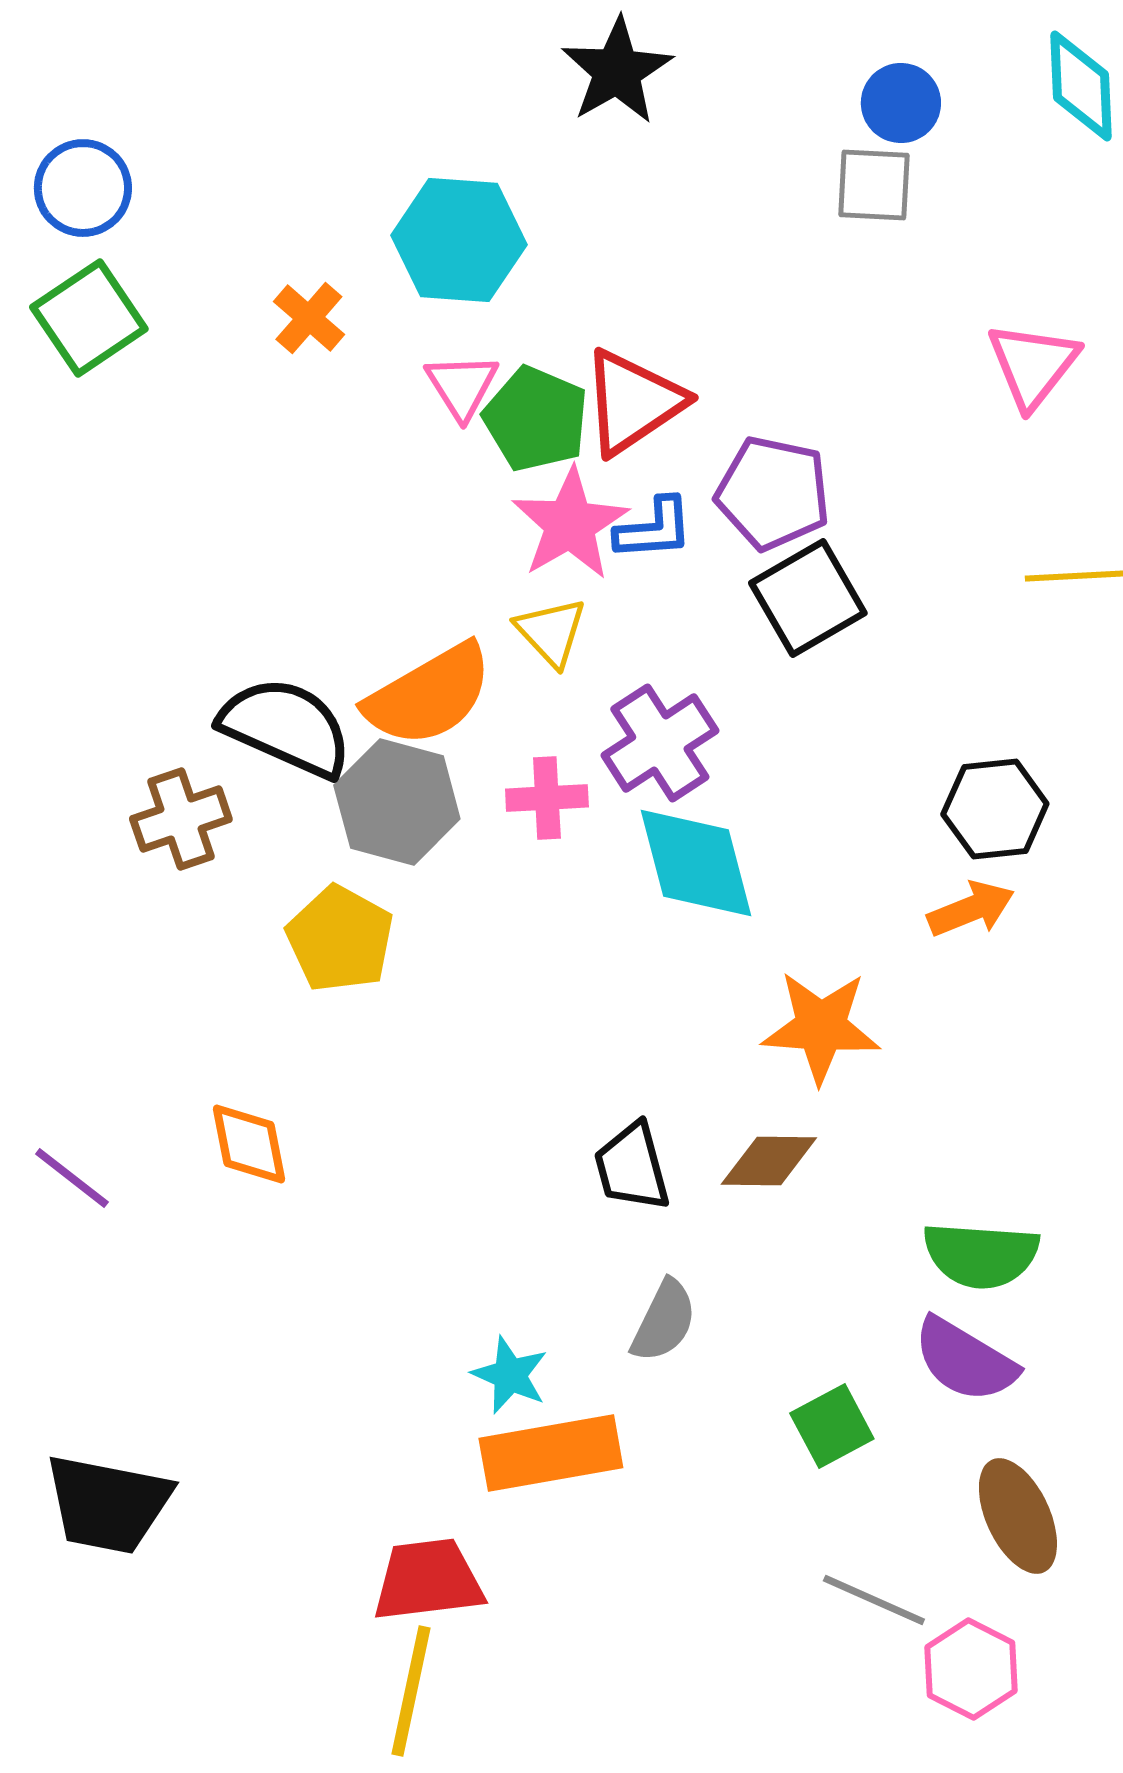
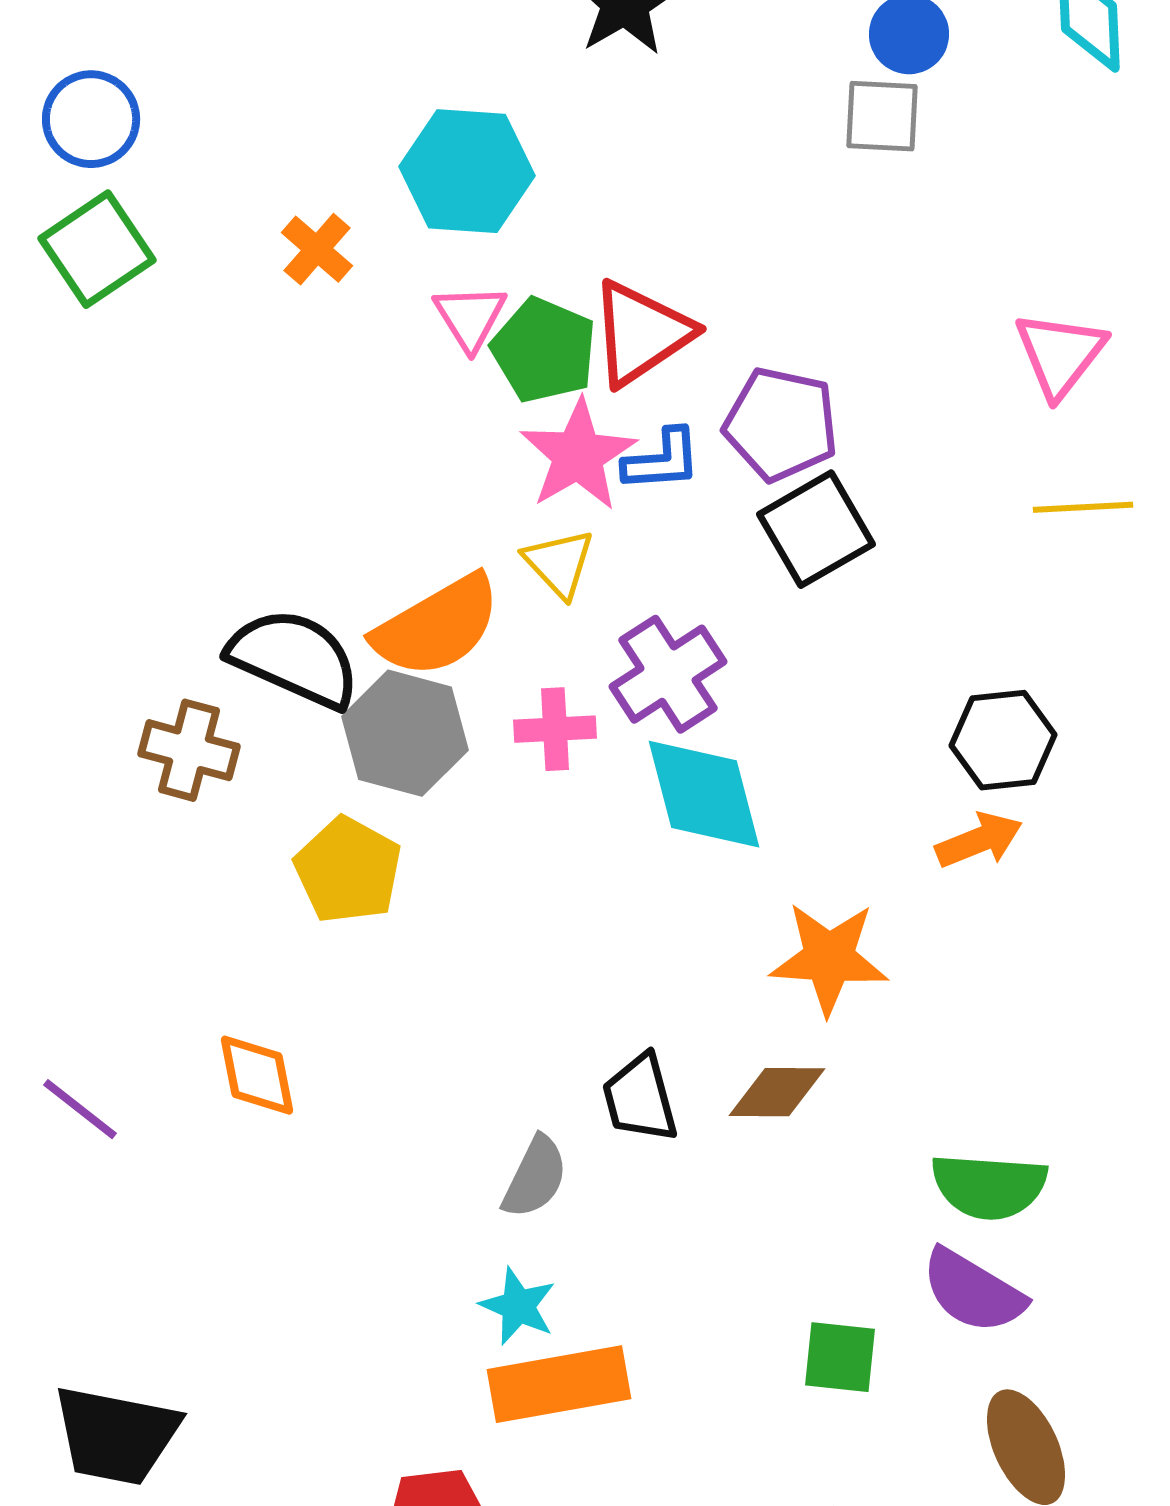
pink triangle: (1033, 365) -> (1060, 354), moved
brown cross: (181, 819) -> (189, 750), turned 34
gray semicircle: (664, 1321) -> (535, 1177), moved
green square: (832, 1426) -> (840, 1357), turned 34

